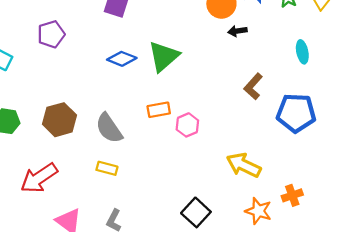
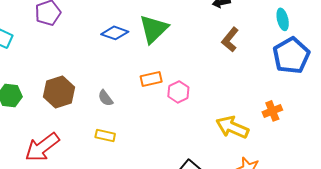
brown L-shape: (253, 86) -> (230, 40), moved
blue pentagon: (296, 113) -> (291, 55), moved, turned -30
gray semicircle: (109, 128) -> (105, 98), size x0.6
orange cross: (292, 195) -> (272, 111), moved

